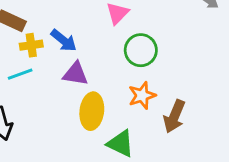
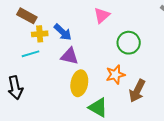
green circle: (141, 50) -> (129, 43), moved

